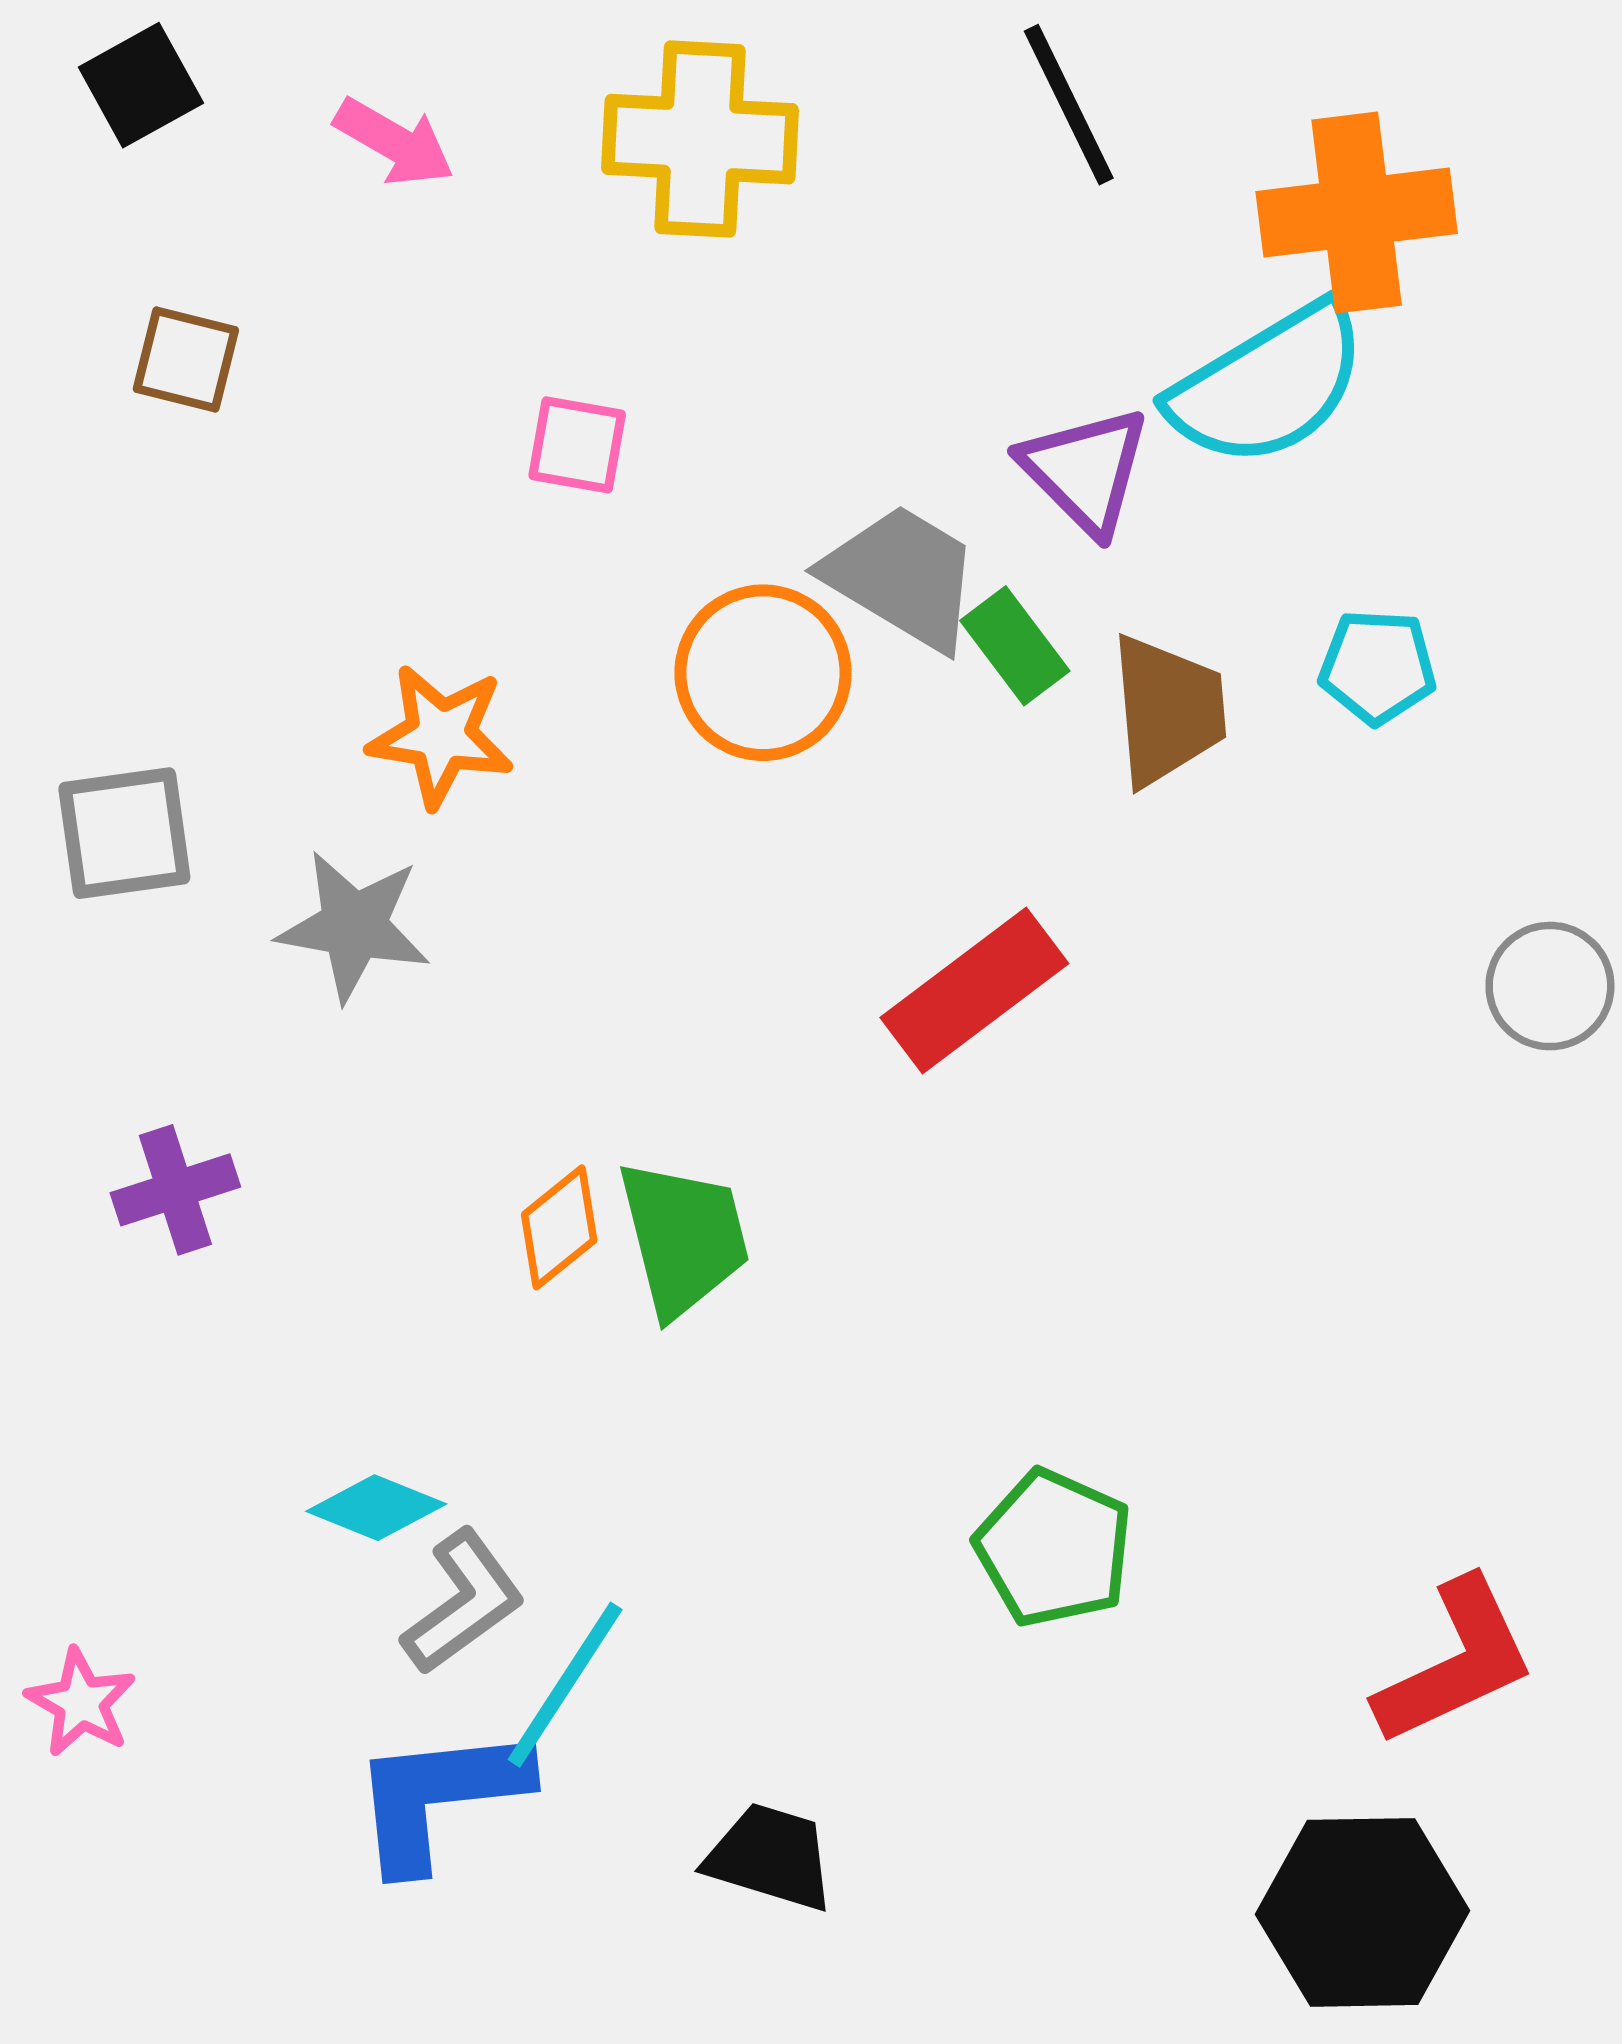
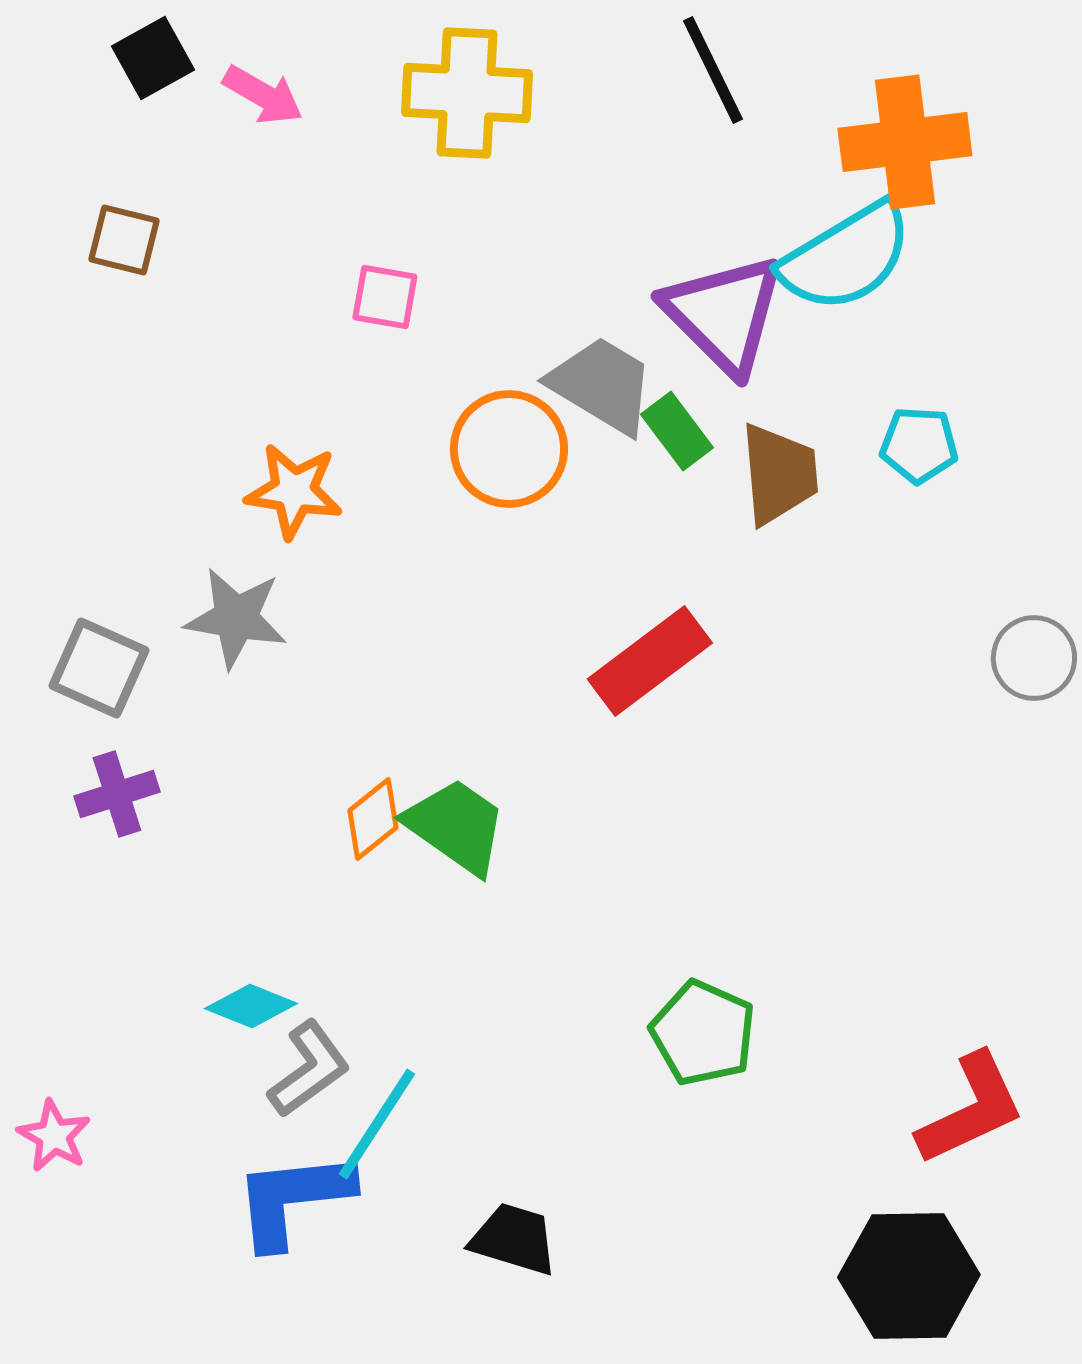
black square: (141, 85) -> (153, 58), moved
purple triangle: (1085, 470) -> (724, 314), size x1.4
gray square: (124, 833) -> (99, 668), moved, turned 32
green trapezoid: (684, 1238) -> (456, 826), turned -41

